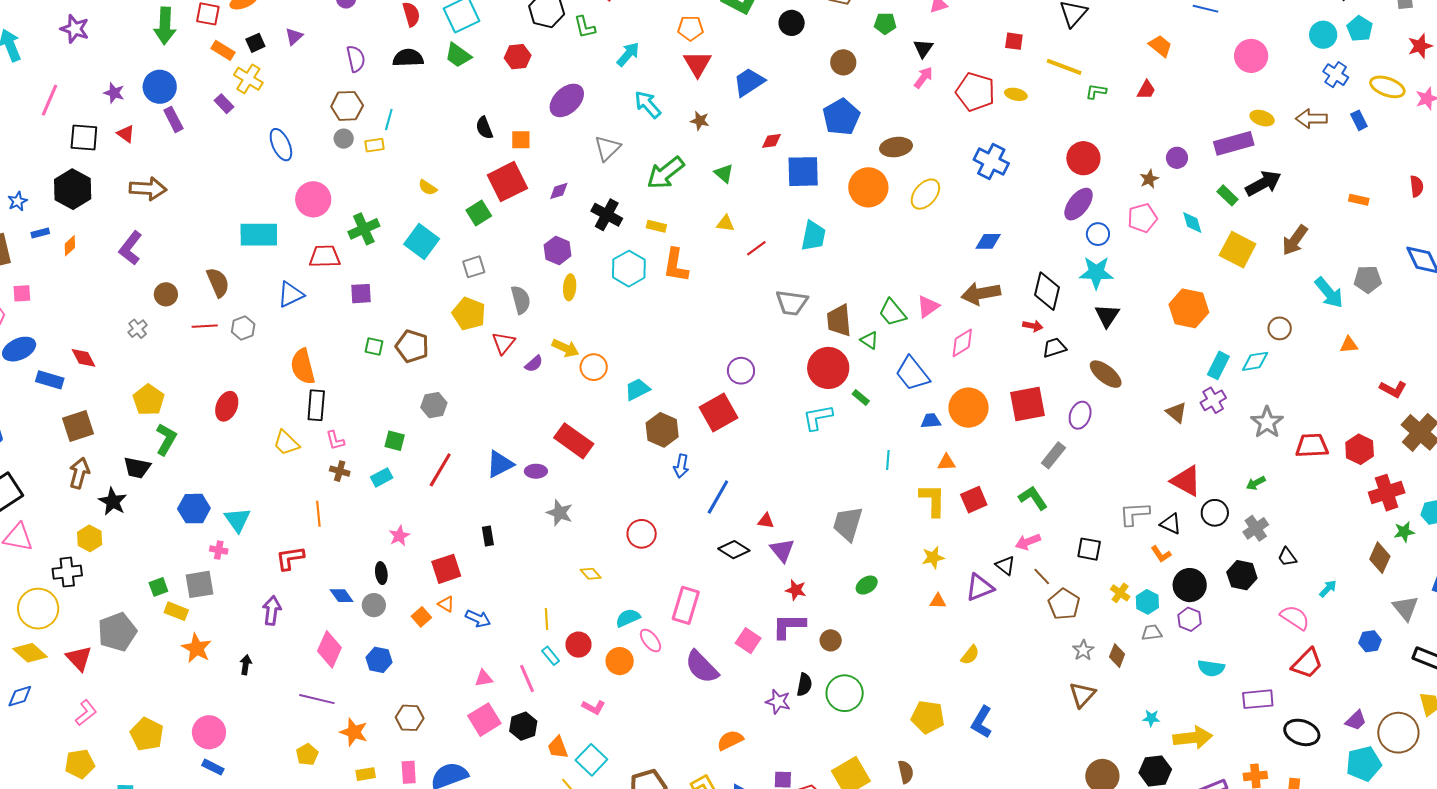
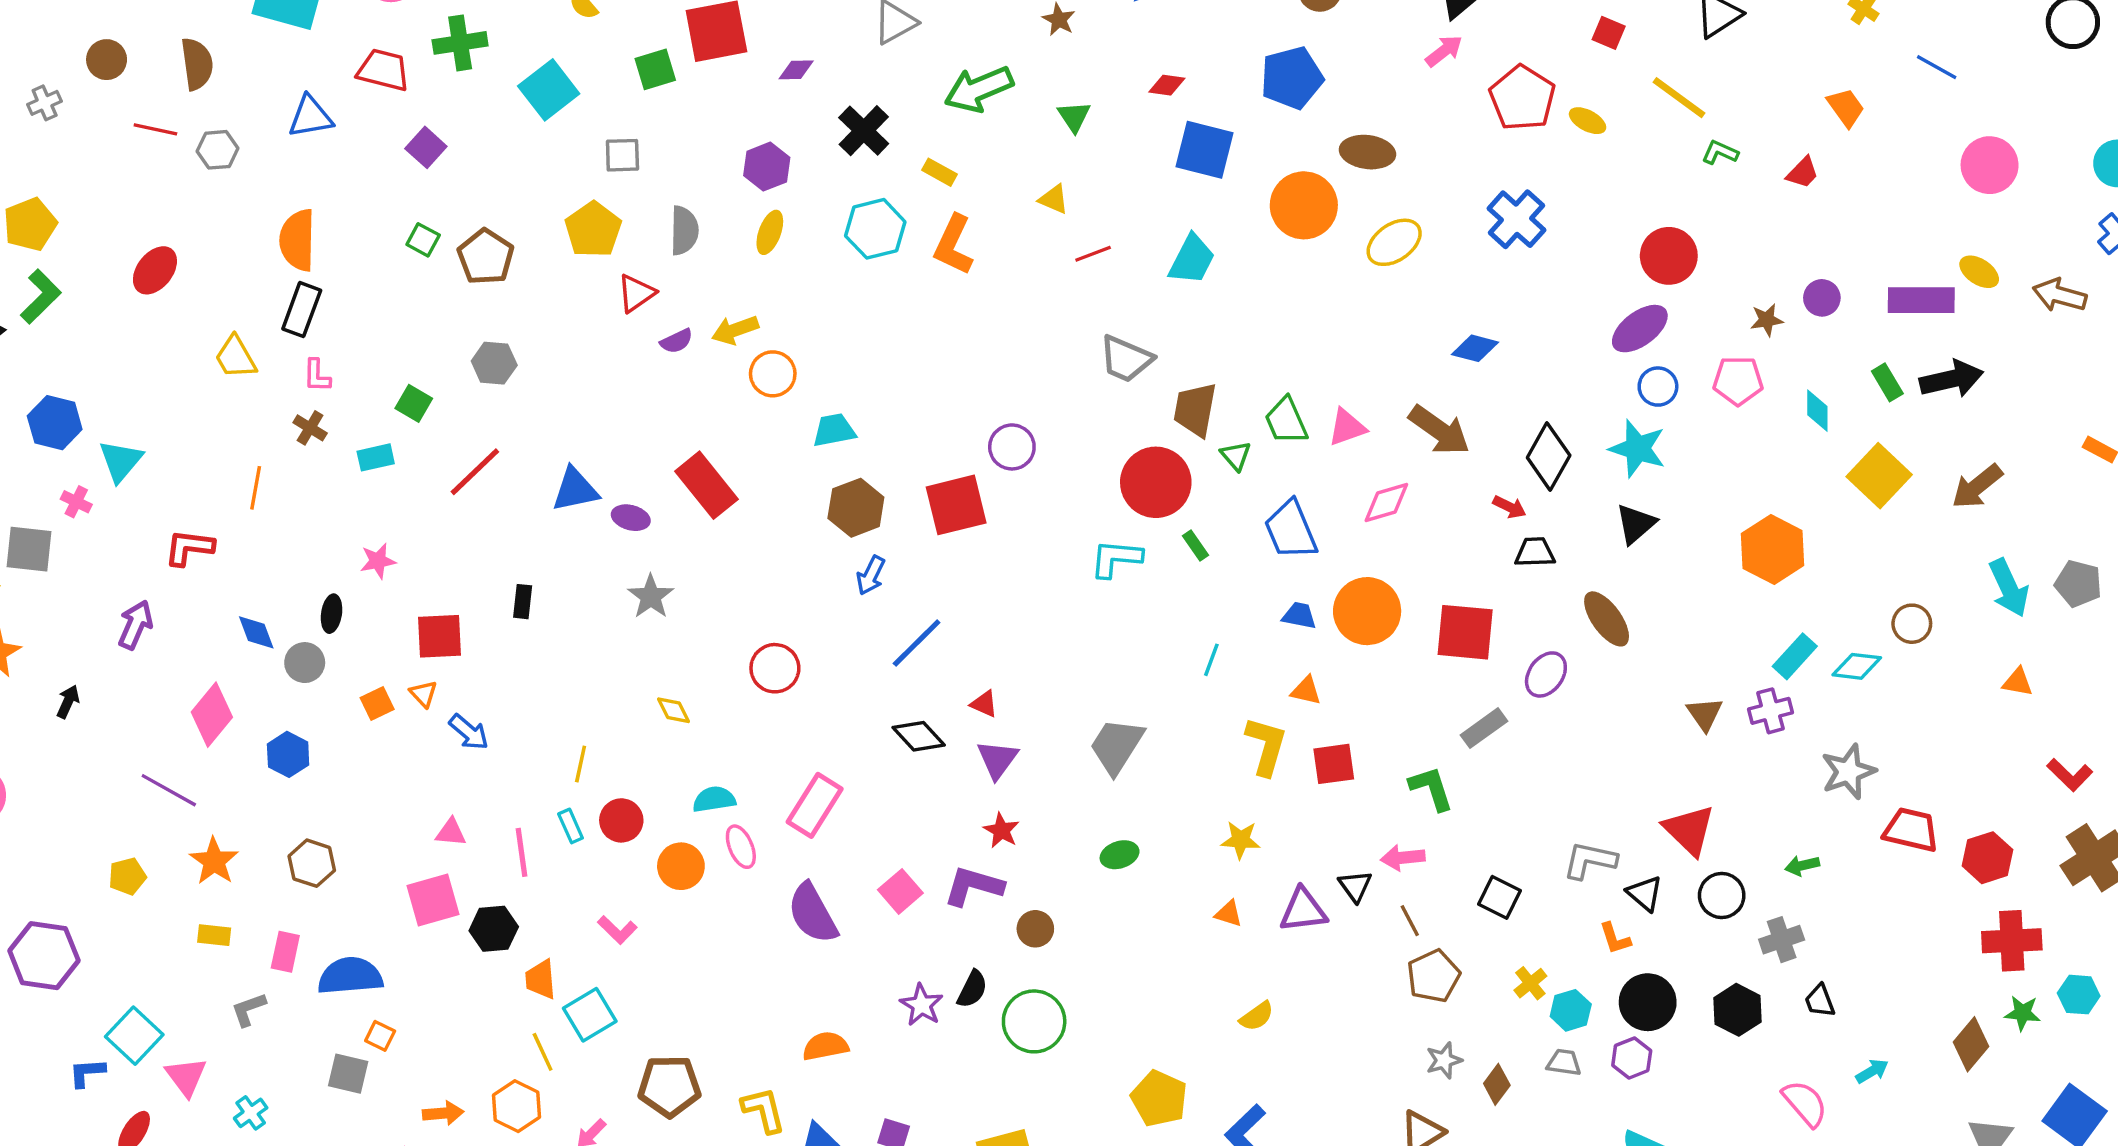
brown arrow: (981, 293) -> (1439, 430), turned -150
purple square: (361, 294) -> (426, 147), turned 30
yellow arrow: (565, 348) -> (735, 330), turned 120

